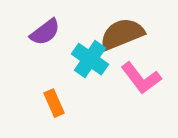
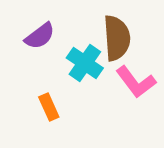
brown semicircle: (122, 34) -> (117, 38), turned 108

